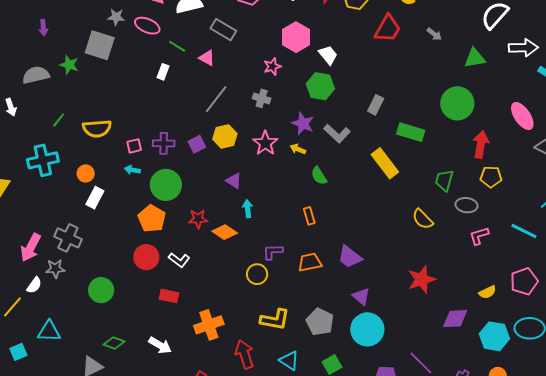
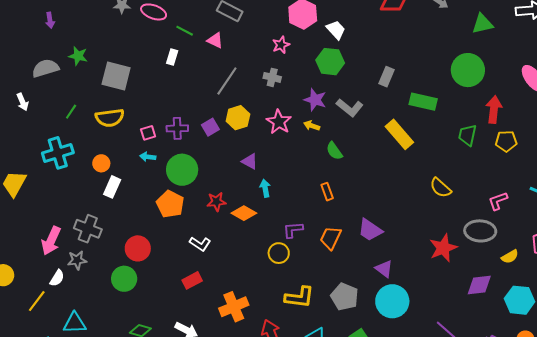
gray square: (100, 45) -> (116, 76), moved
green trapezoid: (444, 180) -> (467, 135), moved
gray ellipse: (467, 205) -> (480, 231), moved, size x1.4
red circle: (146, 257) -> (138, 248), moved
orange trapezoid: (310, 262) -> (331, 238), turned -50
red rectangle: (169, 296) -> (192, 280), turned -36

